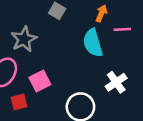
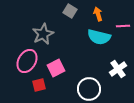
orange arrow: (101, 13) -> (98, 14), moved, turned -40
cyan semicircle: (93, 43) -> (99, 37), turned -60

